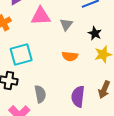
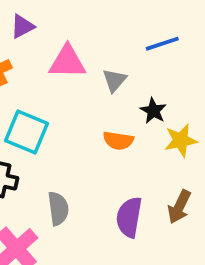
black star: (95, 33) -> (153, 111), moved
cyan square: (21, 54) -> (27, 132), turned 35

